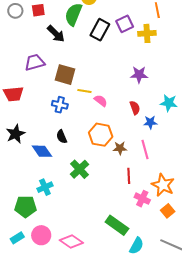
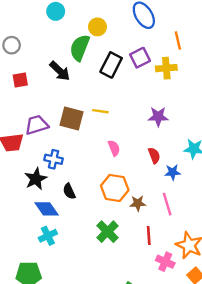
red square: (38, 10) -> (20, 80), moved
purple trapezoid: (35, 62) -> (37, 125), moved
yellow line: (84, 91) -> (100, 111), moved
pink semicircle: (101, 101) -> (114, 148), turned 32
blue cross: (60, 105) -> (54, 159), moved
black star: (16, 134) -> (36, 179), moved
green cross: (79, 169) -> (107, 232), moved
cyan cross: (45, 187) -> (48, 236), moved

